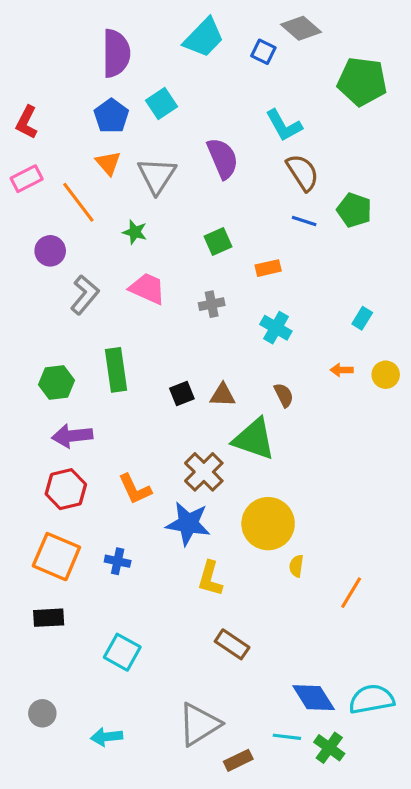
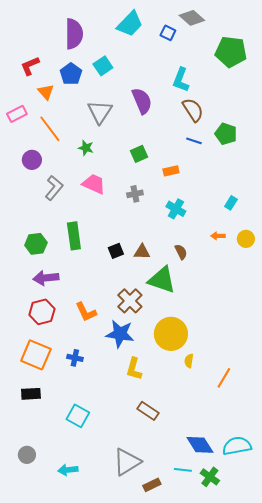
red L-shape: (27, 122) -> (30, 66), moved, turned 40
cyan L-shape: (284, 125) -> (181, 80), turned 50
orange triangle: (108, 163) -> (46, 92), moved

